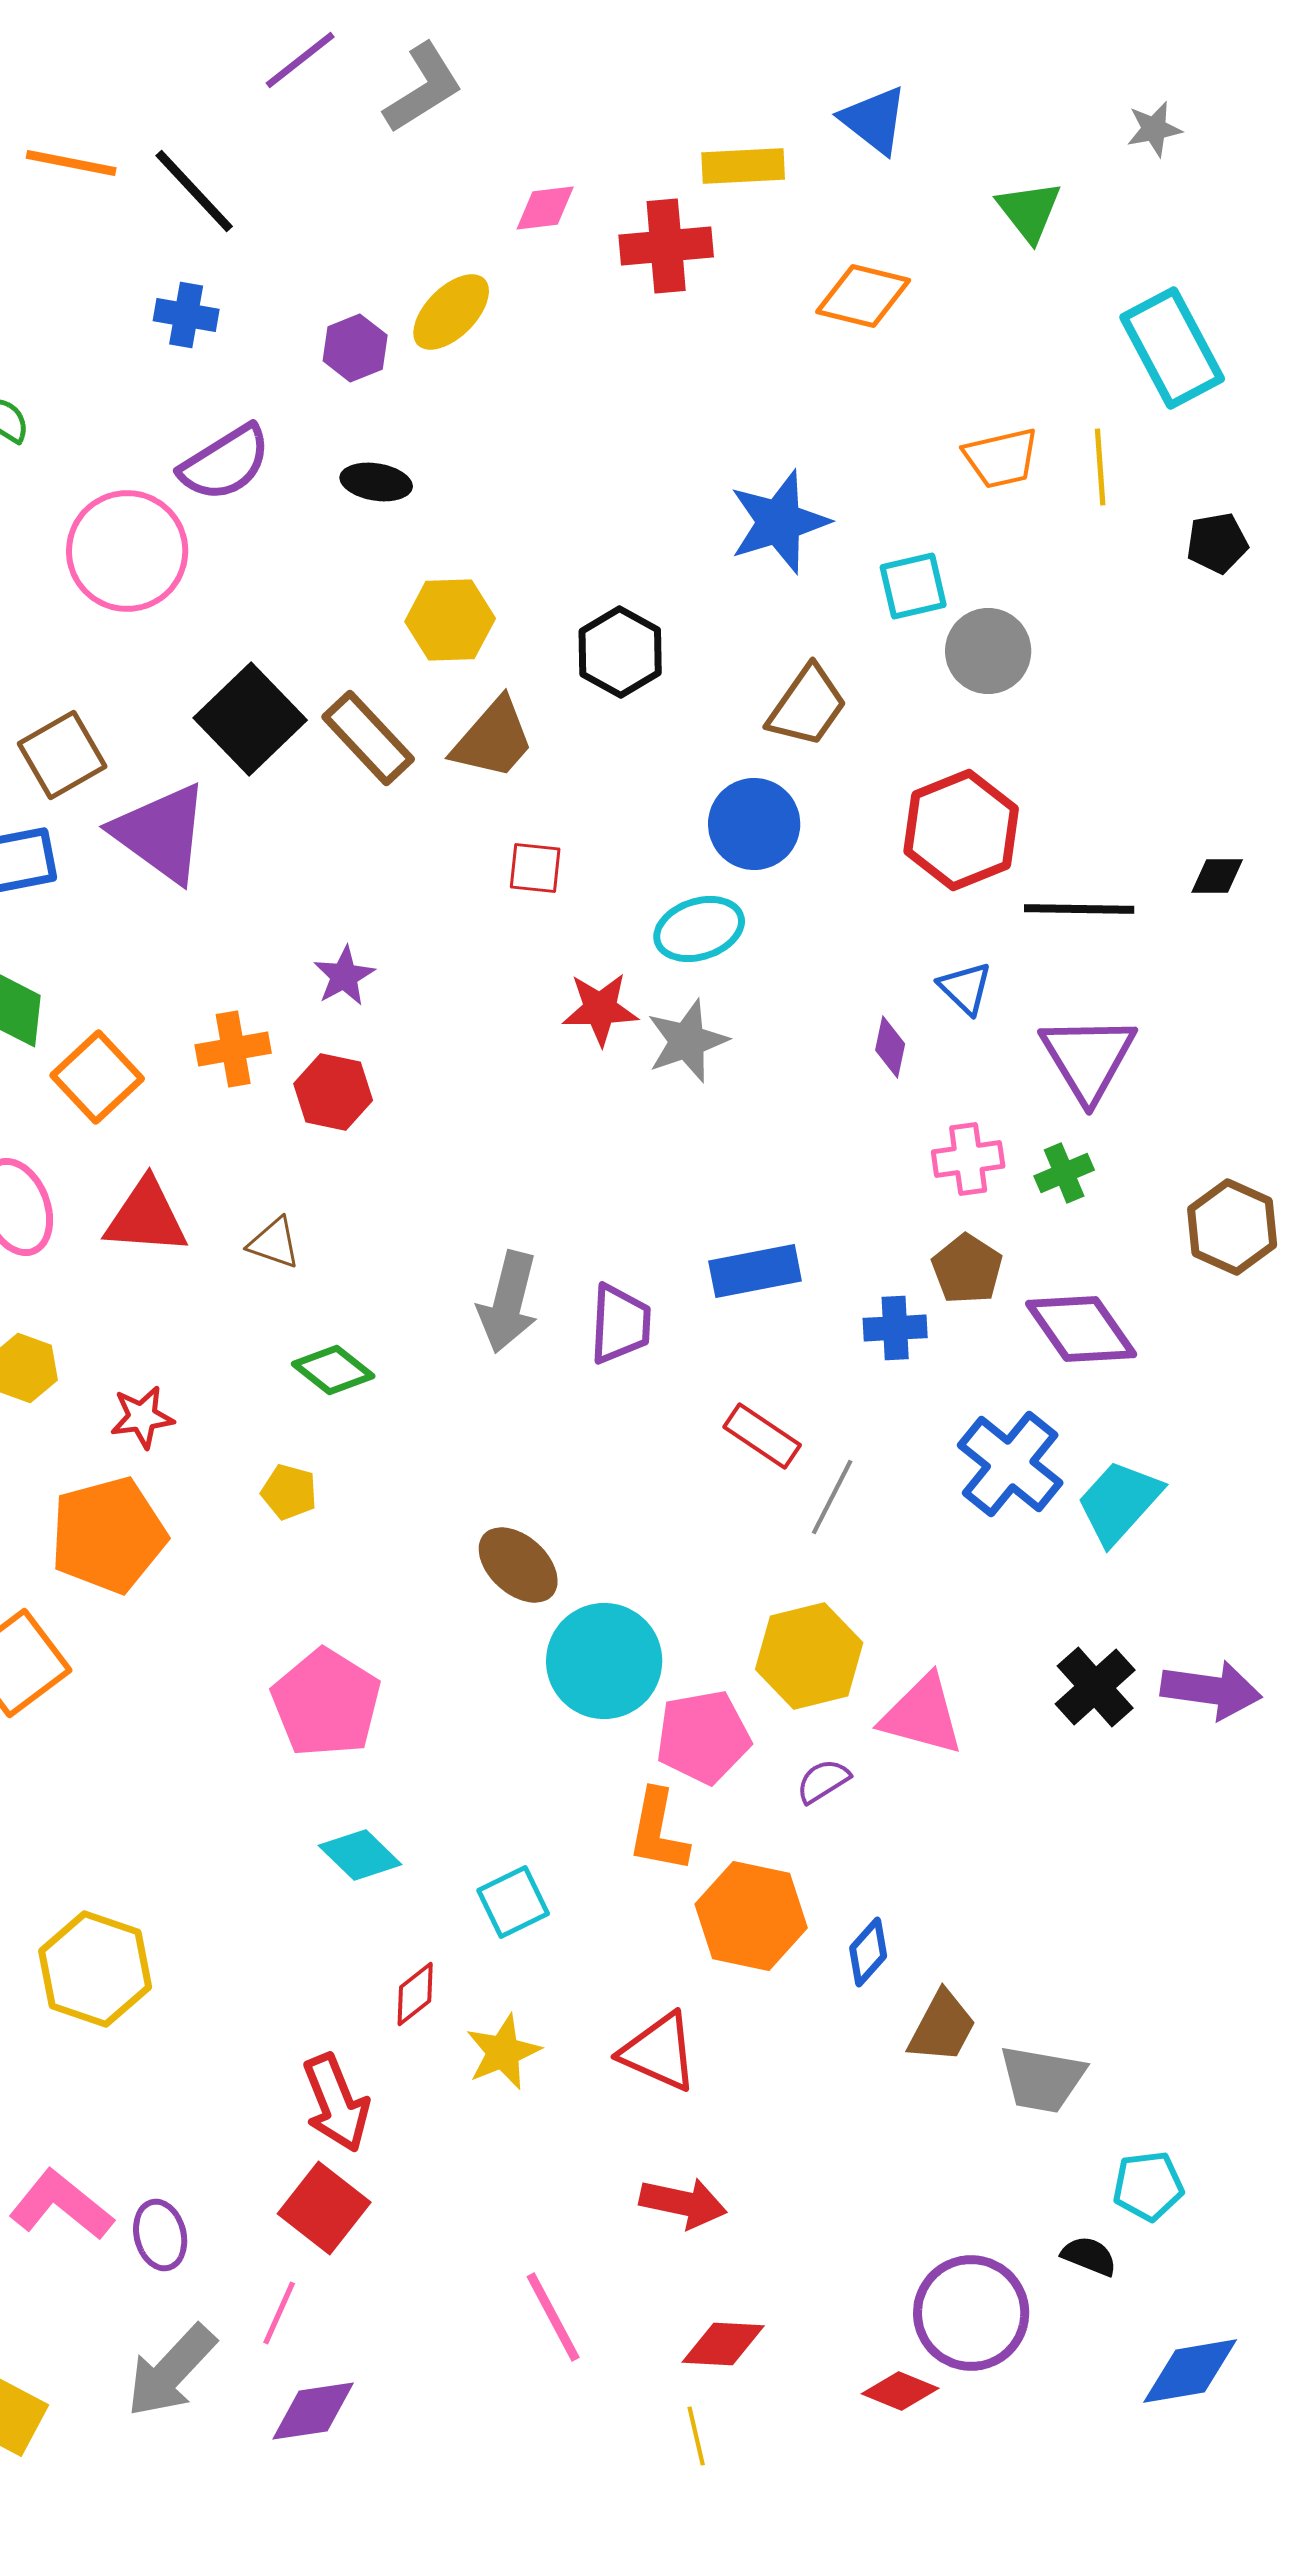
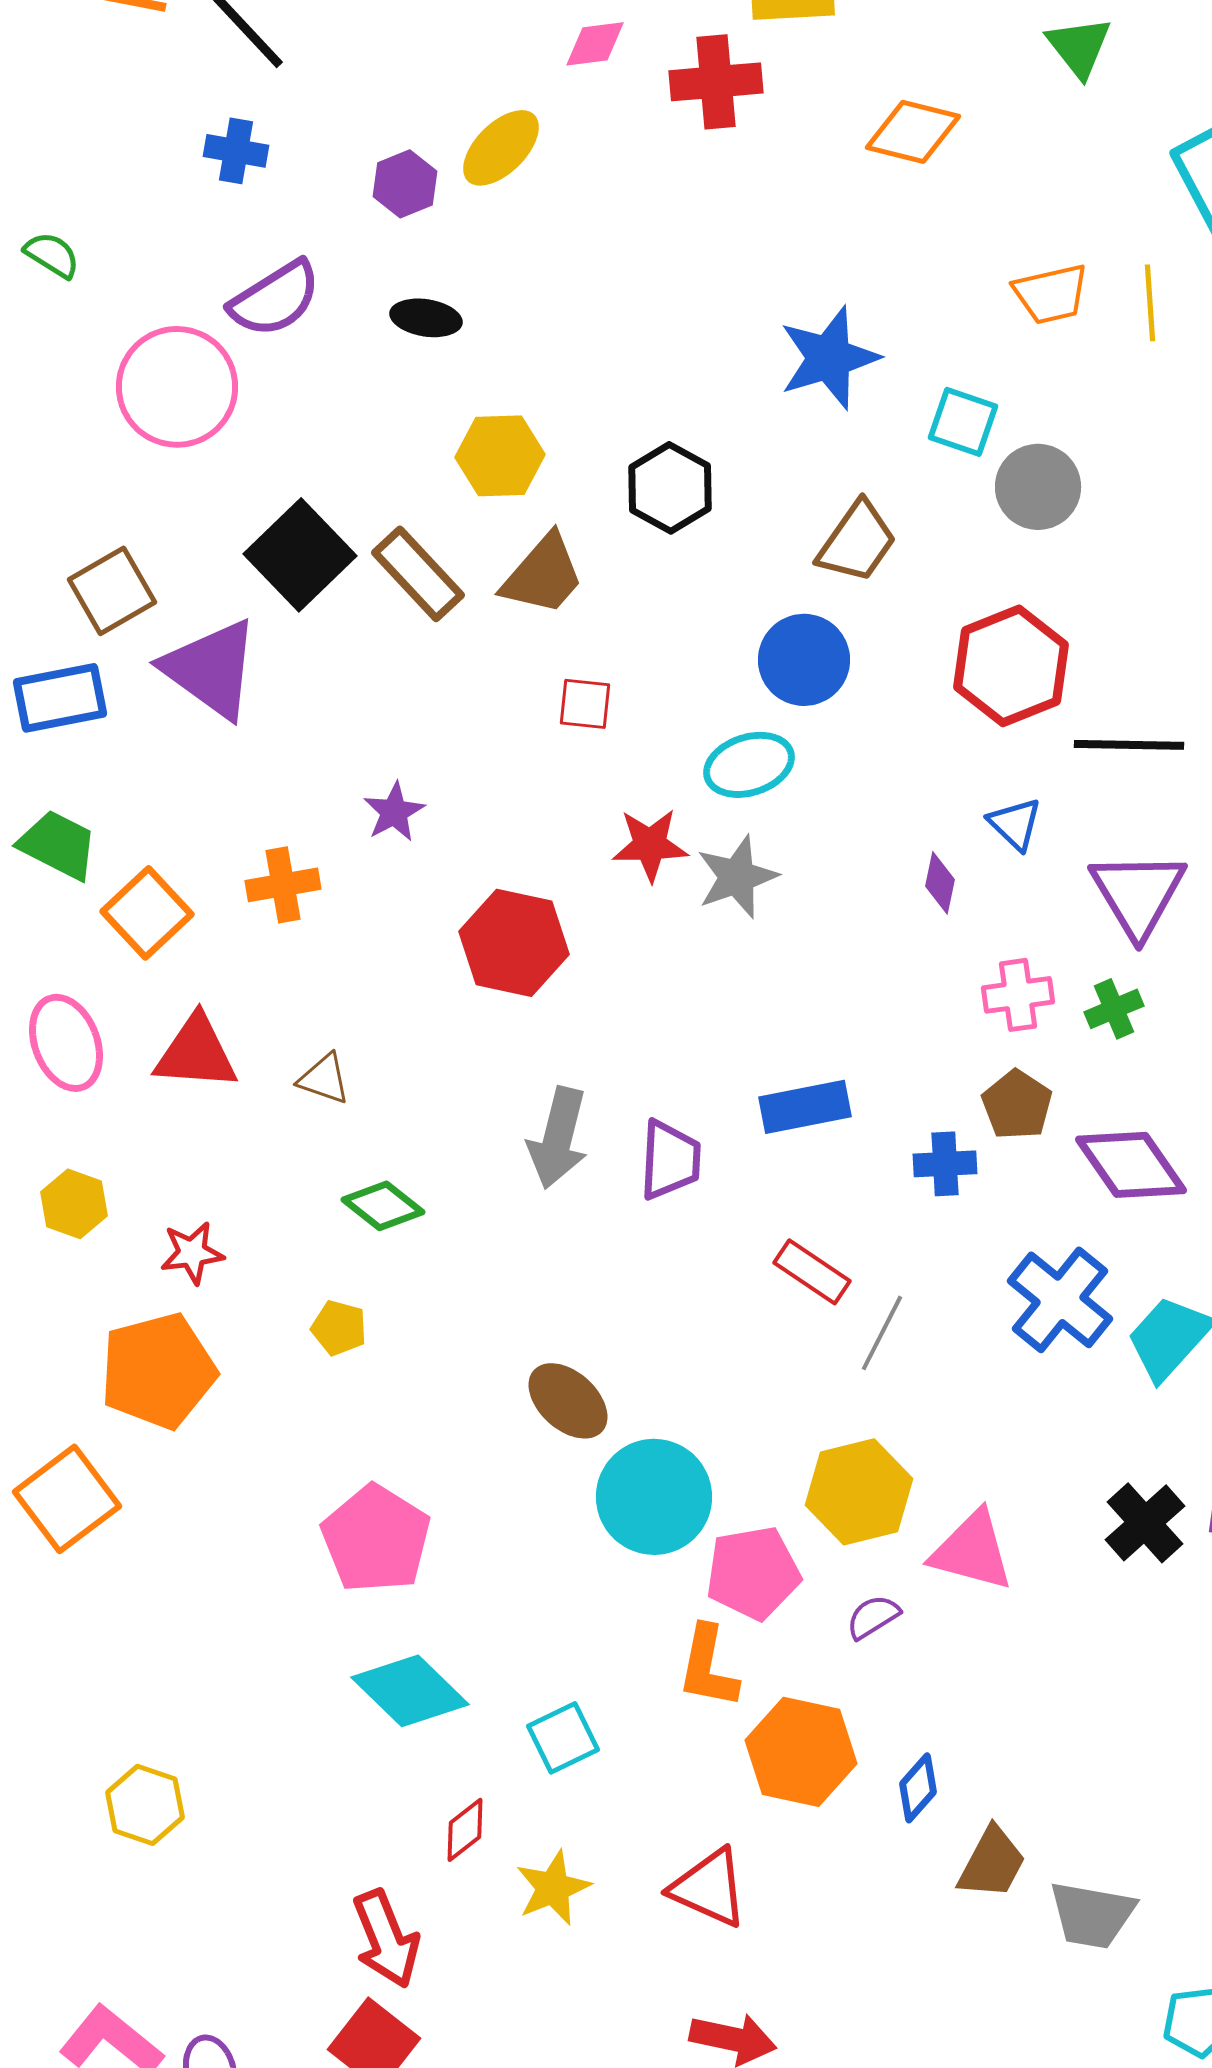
cyan square: (913, 586) -> (963, 422), turned 32
red hexagon: (333, 1092) -> (514, 943), moved, size x1.4
cyan diamond: (360, 1855) -> (410, 1691), size x1.4
yellow hexagon: (95, 1969) -> (145, 1805), size x0.7

